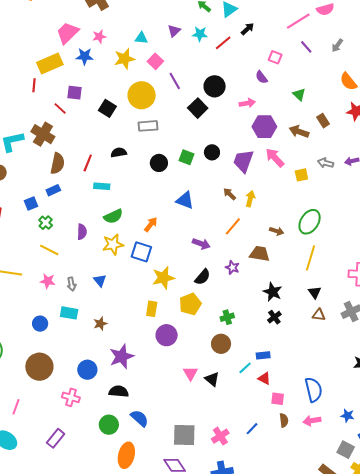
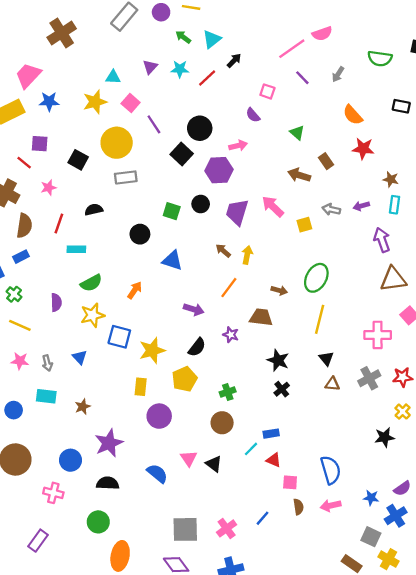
pink star: (99, 37) -> (49, 187), moved
purple hexagon: (264, 127) -> (219, 170), moved
black circle: (159, 163) -> (140, 234), moved
blue square: (141, 252) -> (119, 337), moved
blue semicircle: (139, 418) -> (157, 473), moved

